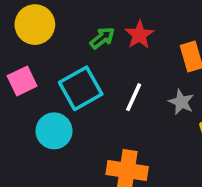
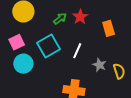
gray star: (181, 102) -> (99, 65), moved
cyan circle: (54, 131) -> (23, 64), moved

